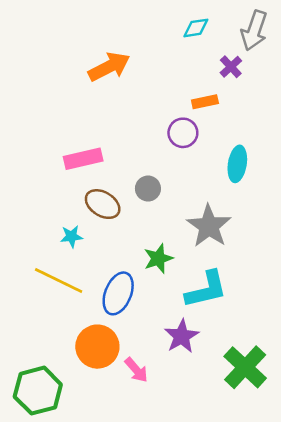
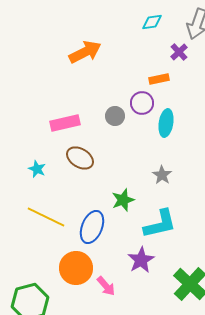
cyan ellipse: (237, 164) -> (166, 123), moved
gray circle: (148, 189) -> (115, 116), moved
gray star: (209, 226) -> (162, 175), size x0.6
cyan star: (72, 236) -> (37, 169), moved, turned 30

